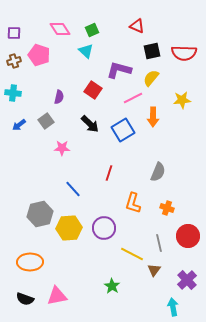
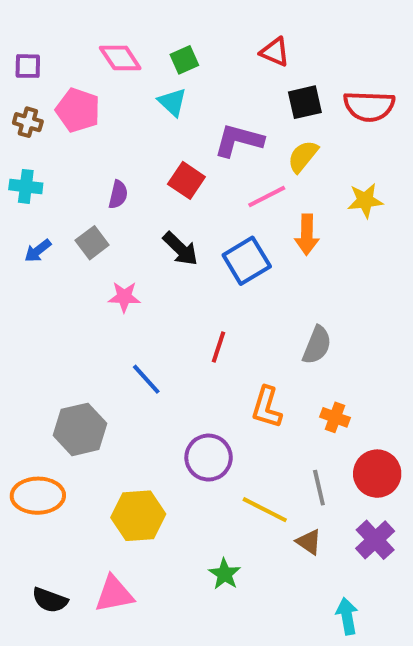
brown cross: (14, 61) -> (28, 122), turned 32
yellow hexagon: (69, 228) -> (138, 516), moved
orange ellipse: (30, 262) -> (38, 496), moved
brown triangle: (154, 270) -> (309, 542), turned -32
purple cross: (187, 280) -> (375, 540), moved

